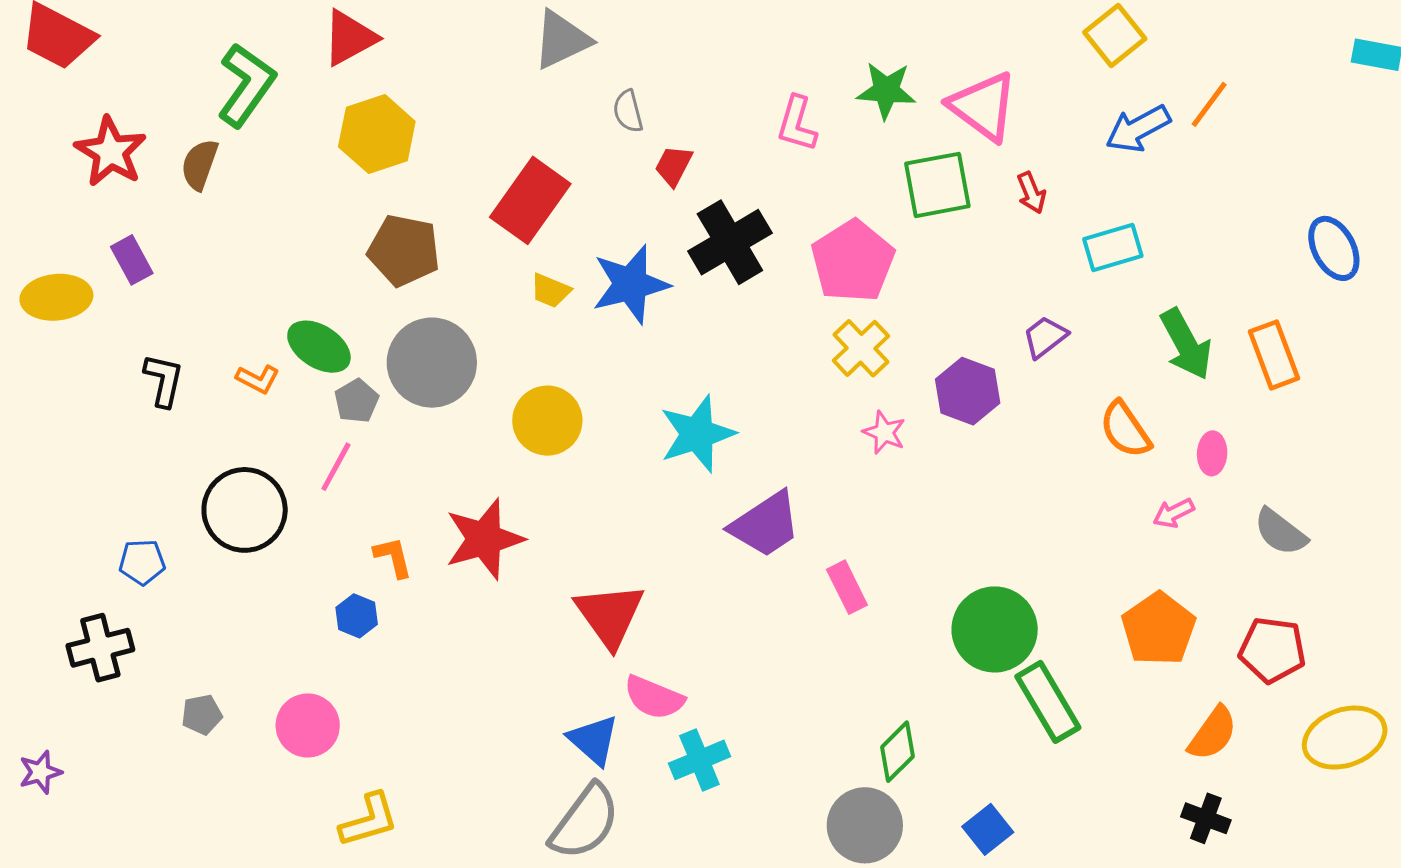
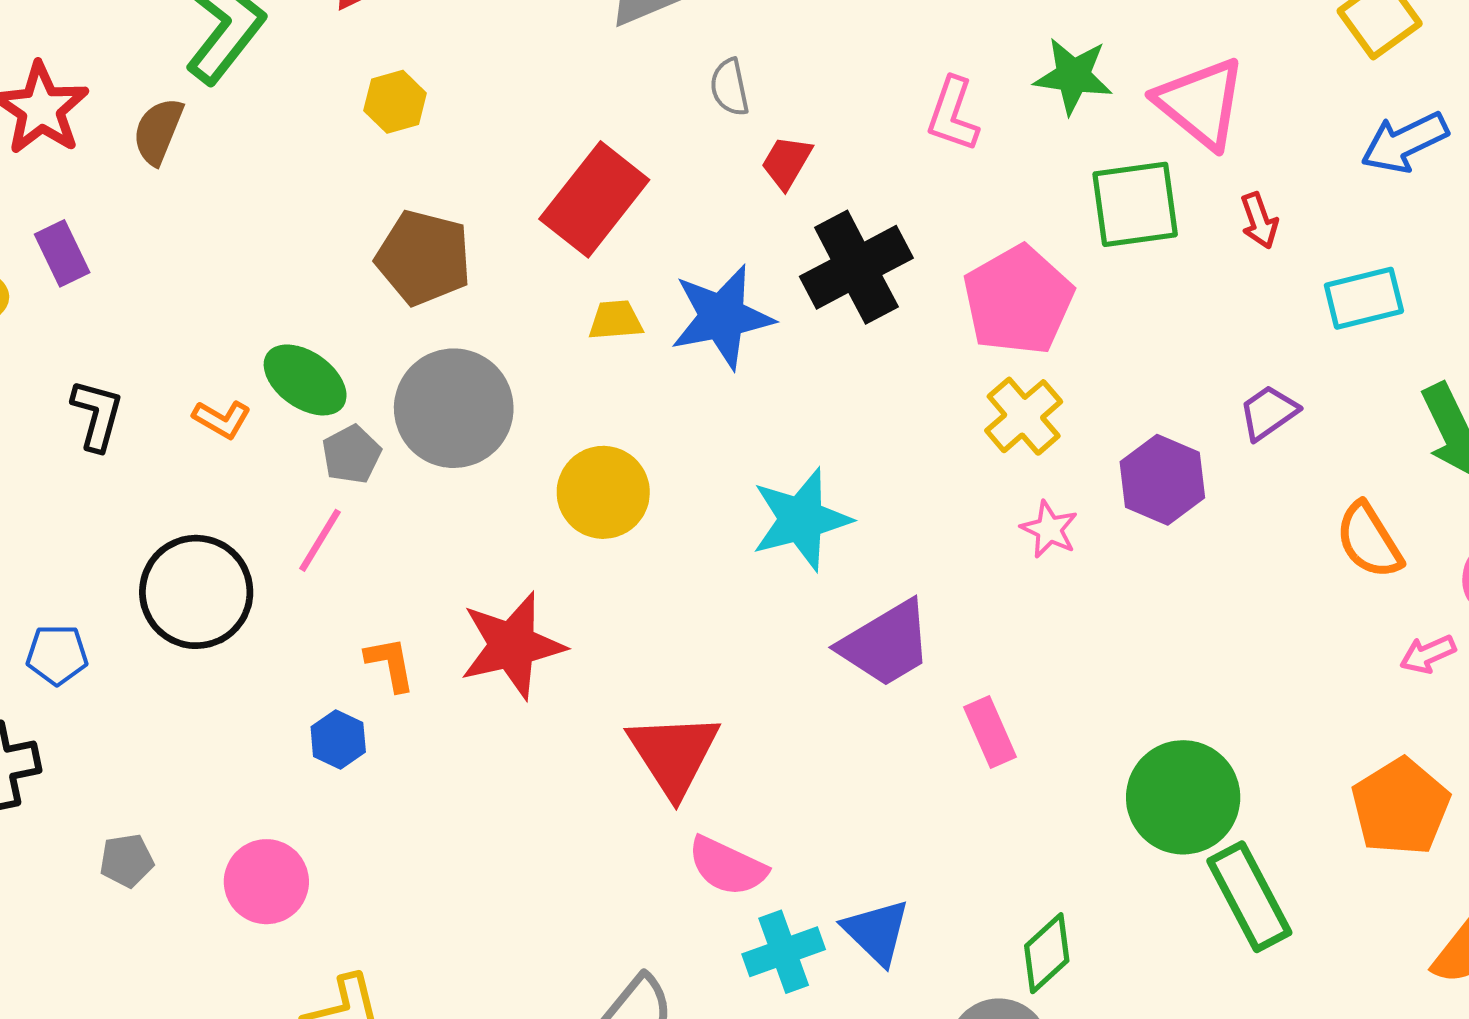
yellow hexagon: (377, 134) -> (395, 102), size x0.6
yellow trapezoid: (550, 291) -> (616, 320), turned 150
blue triangle: (594, 740) -> (876, 932), moved

